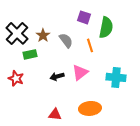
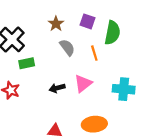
brown star: (43, 35) -> (56, 24), moved

